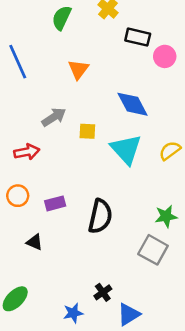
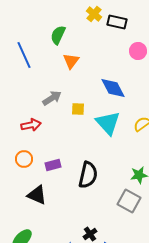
green semicircle: (62, 18) -> (58, 35), moved
black rectangle: (138, 37) -> (117, 22), moved
black triangle: (34, 242) -> (37, 195), size x1.5

